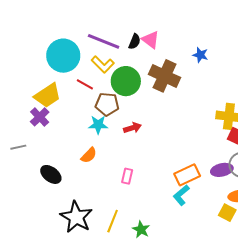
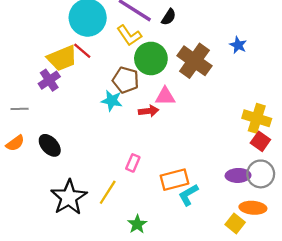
pink triangle: (150, 40) -> (165, 96), moved, turned -48
red line: (85, 84) -> (82, 51), moved
orange semicircle: (89, 155) -> (15, 143), moved
orange rectangle: (187, 175) -> (175, 180), moved
yellow line: (113, 221) -> (108, 192), moved

